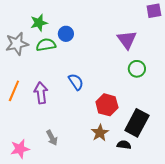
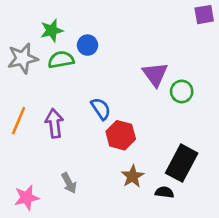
purple triangle: (127, 40) -> (155, 74), moved
red hexagon: (107, 105) -> (121, 135), moved

